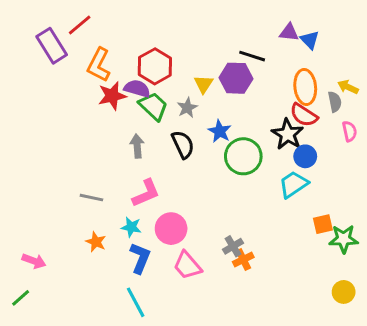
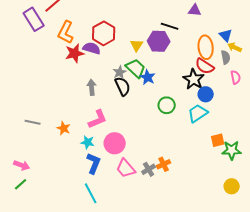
blue triangle: (310, 40) -> (226, 35), moved
green trapezoid: (153, 106) -> (136, 68), moved
gray star: (187, 108) -> (120, 72), moved
green circle: (243, 156) -> (167, 105), moved, size x0.7
gray line: (91, 198) -> (33, 122), moved
orange star: (96, 242) -> (64, 128), moved
gray cross: (233, 246) -> (149, 169), moved
green line: (21, 298) -> (21, 184), moved

